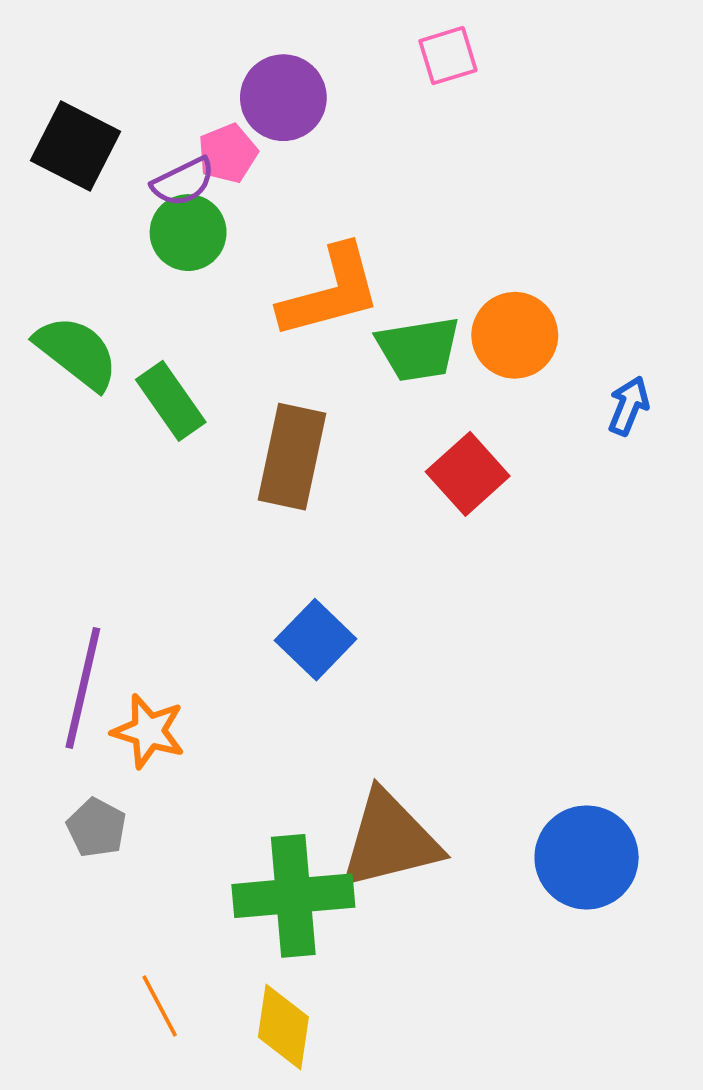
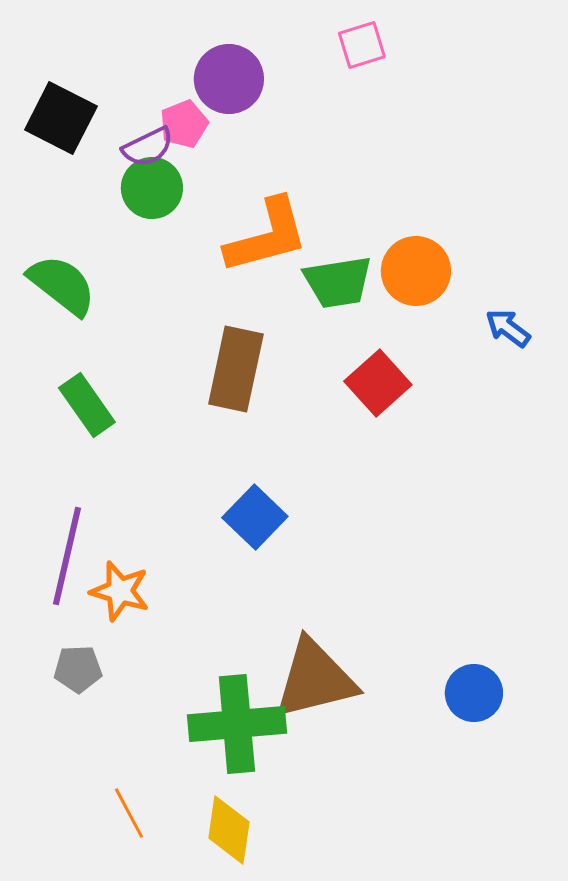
green rectangle: (171, 401) -> (87, 405), moved
blue arrow: (629, 406) -> (508, 328), turned -75
gray pentagon: (97, 828) -> (78, 669), turned -30
blue circle: (587, 857) -> (474, 693), size x0.7

